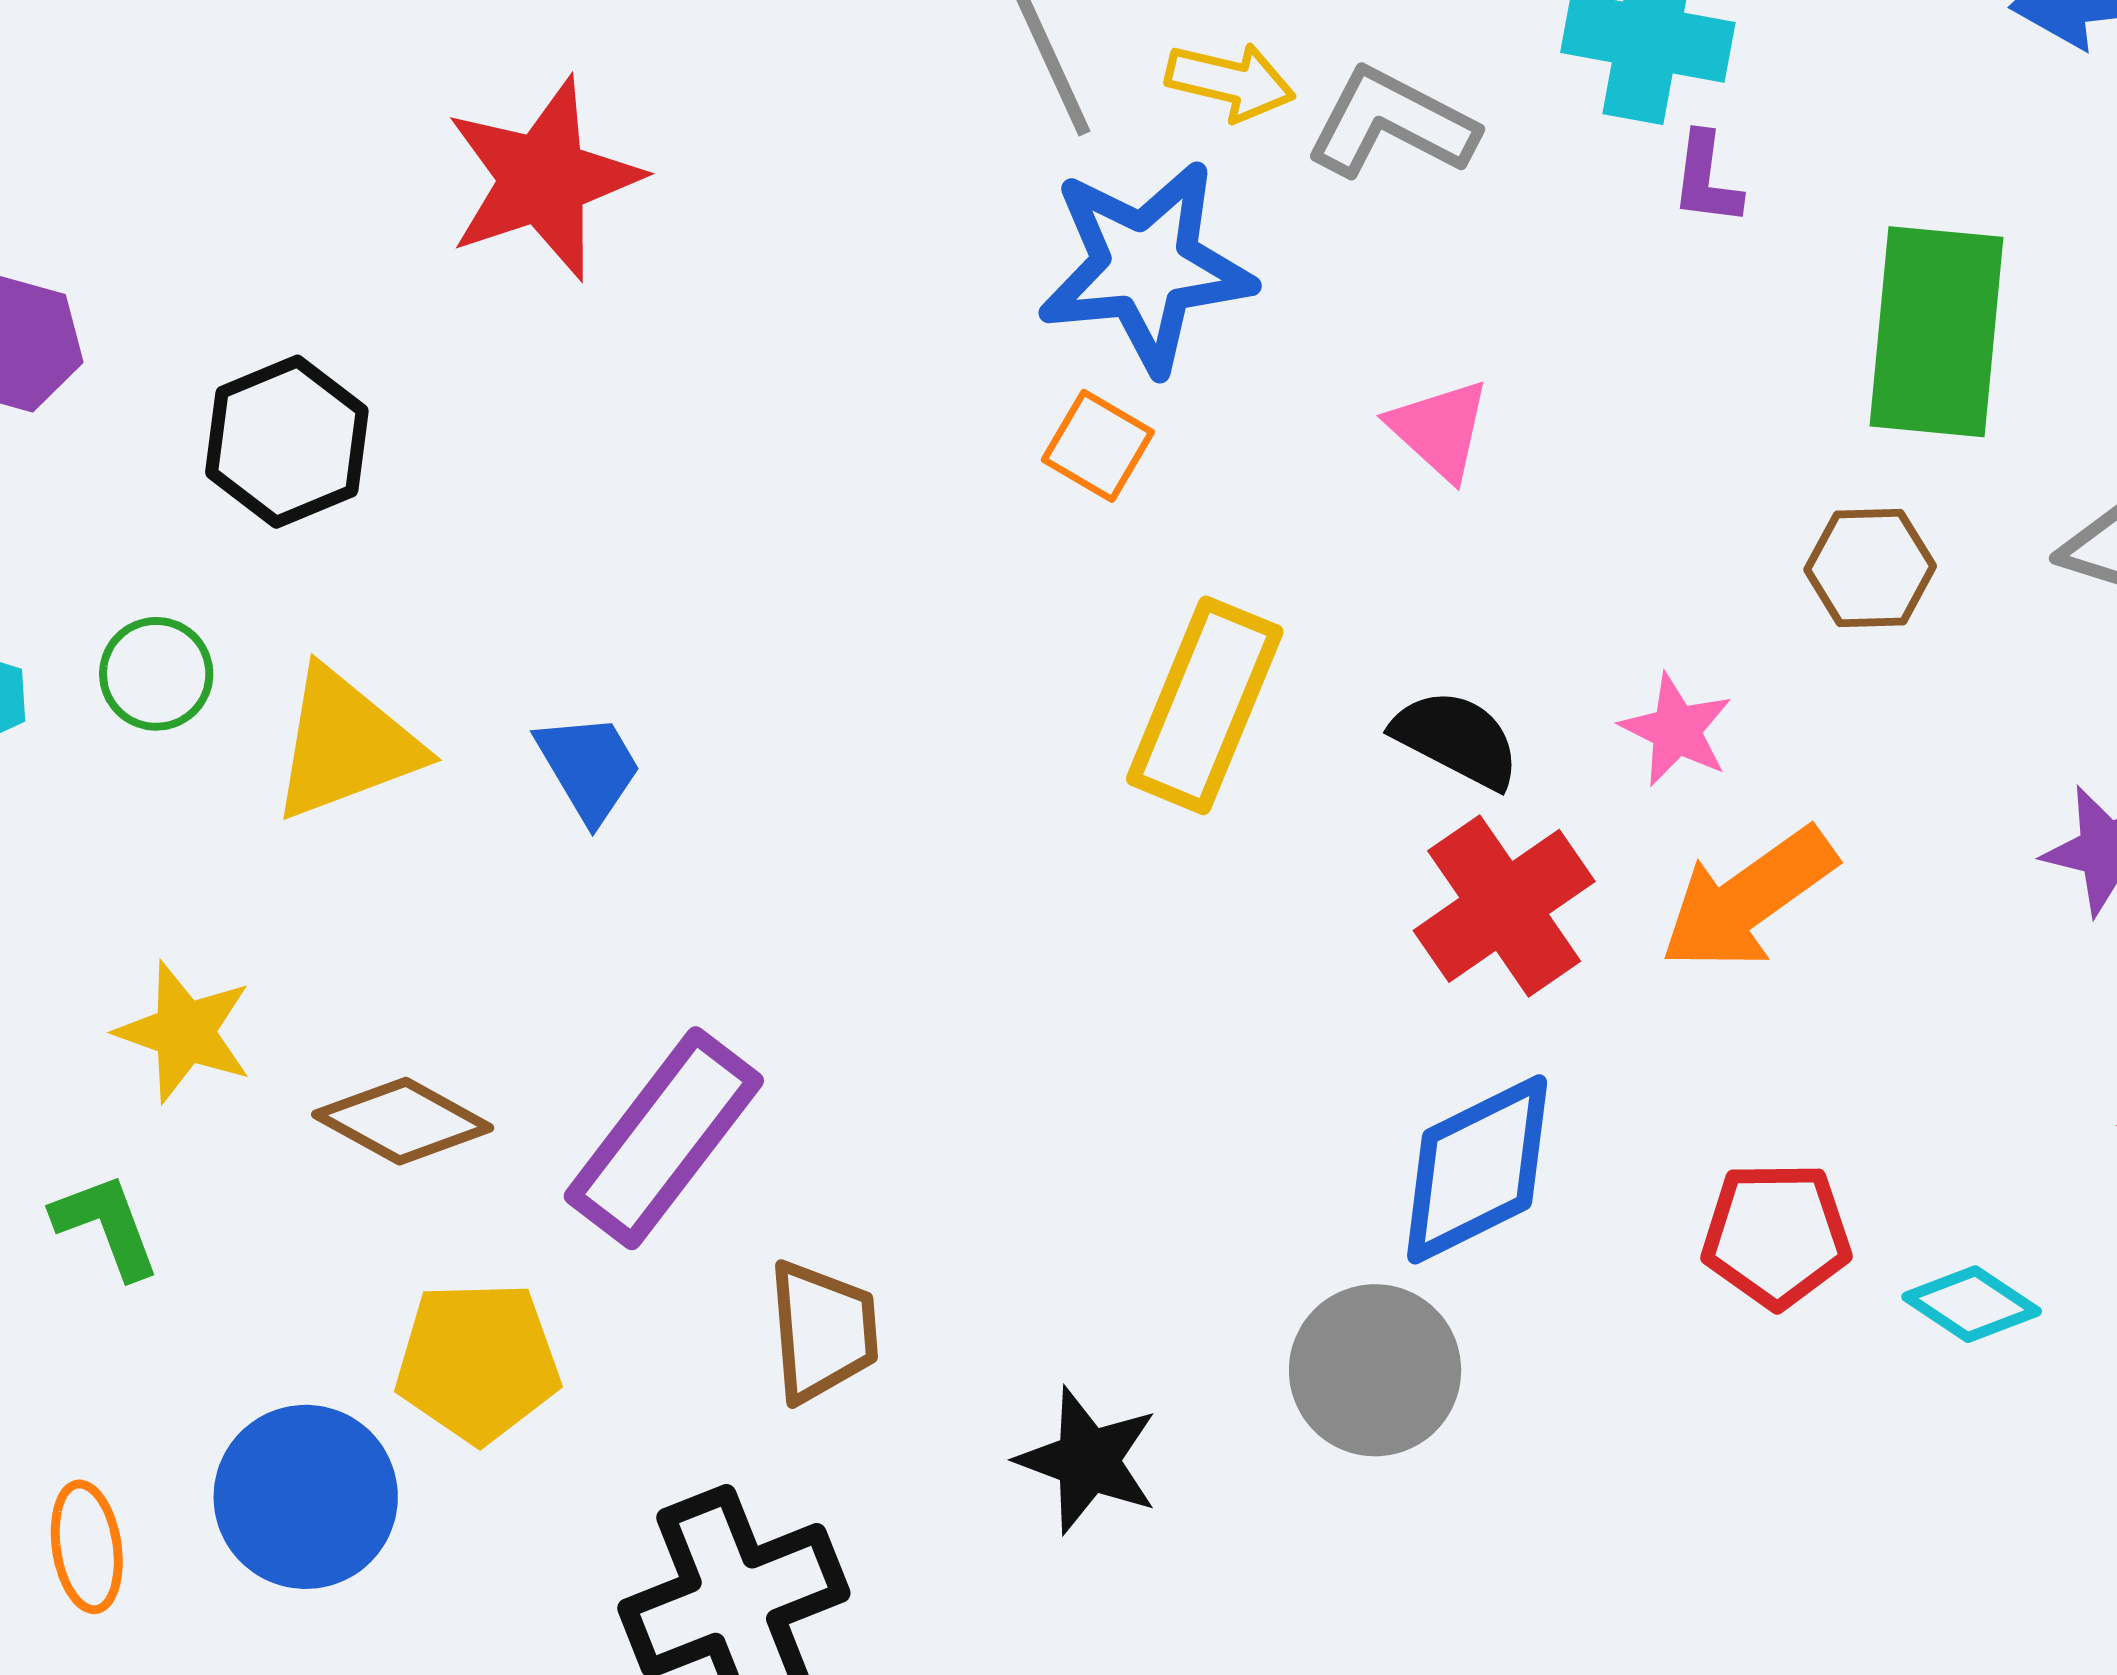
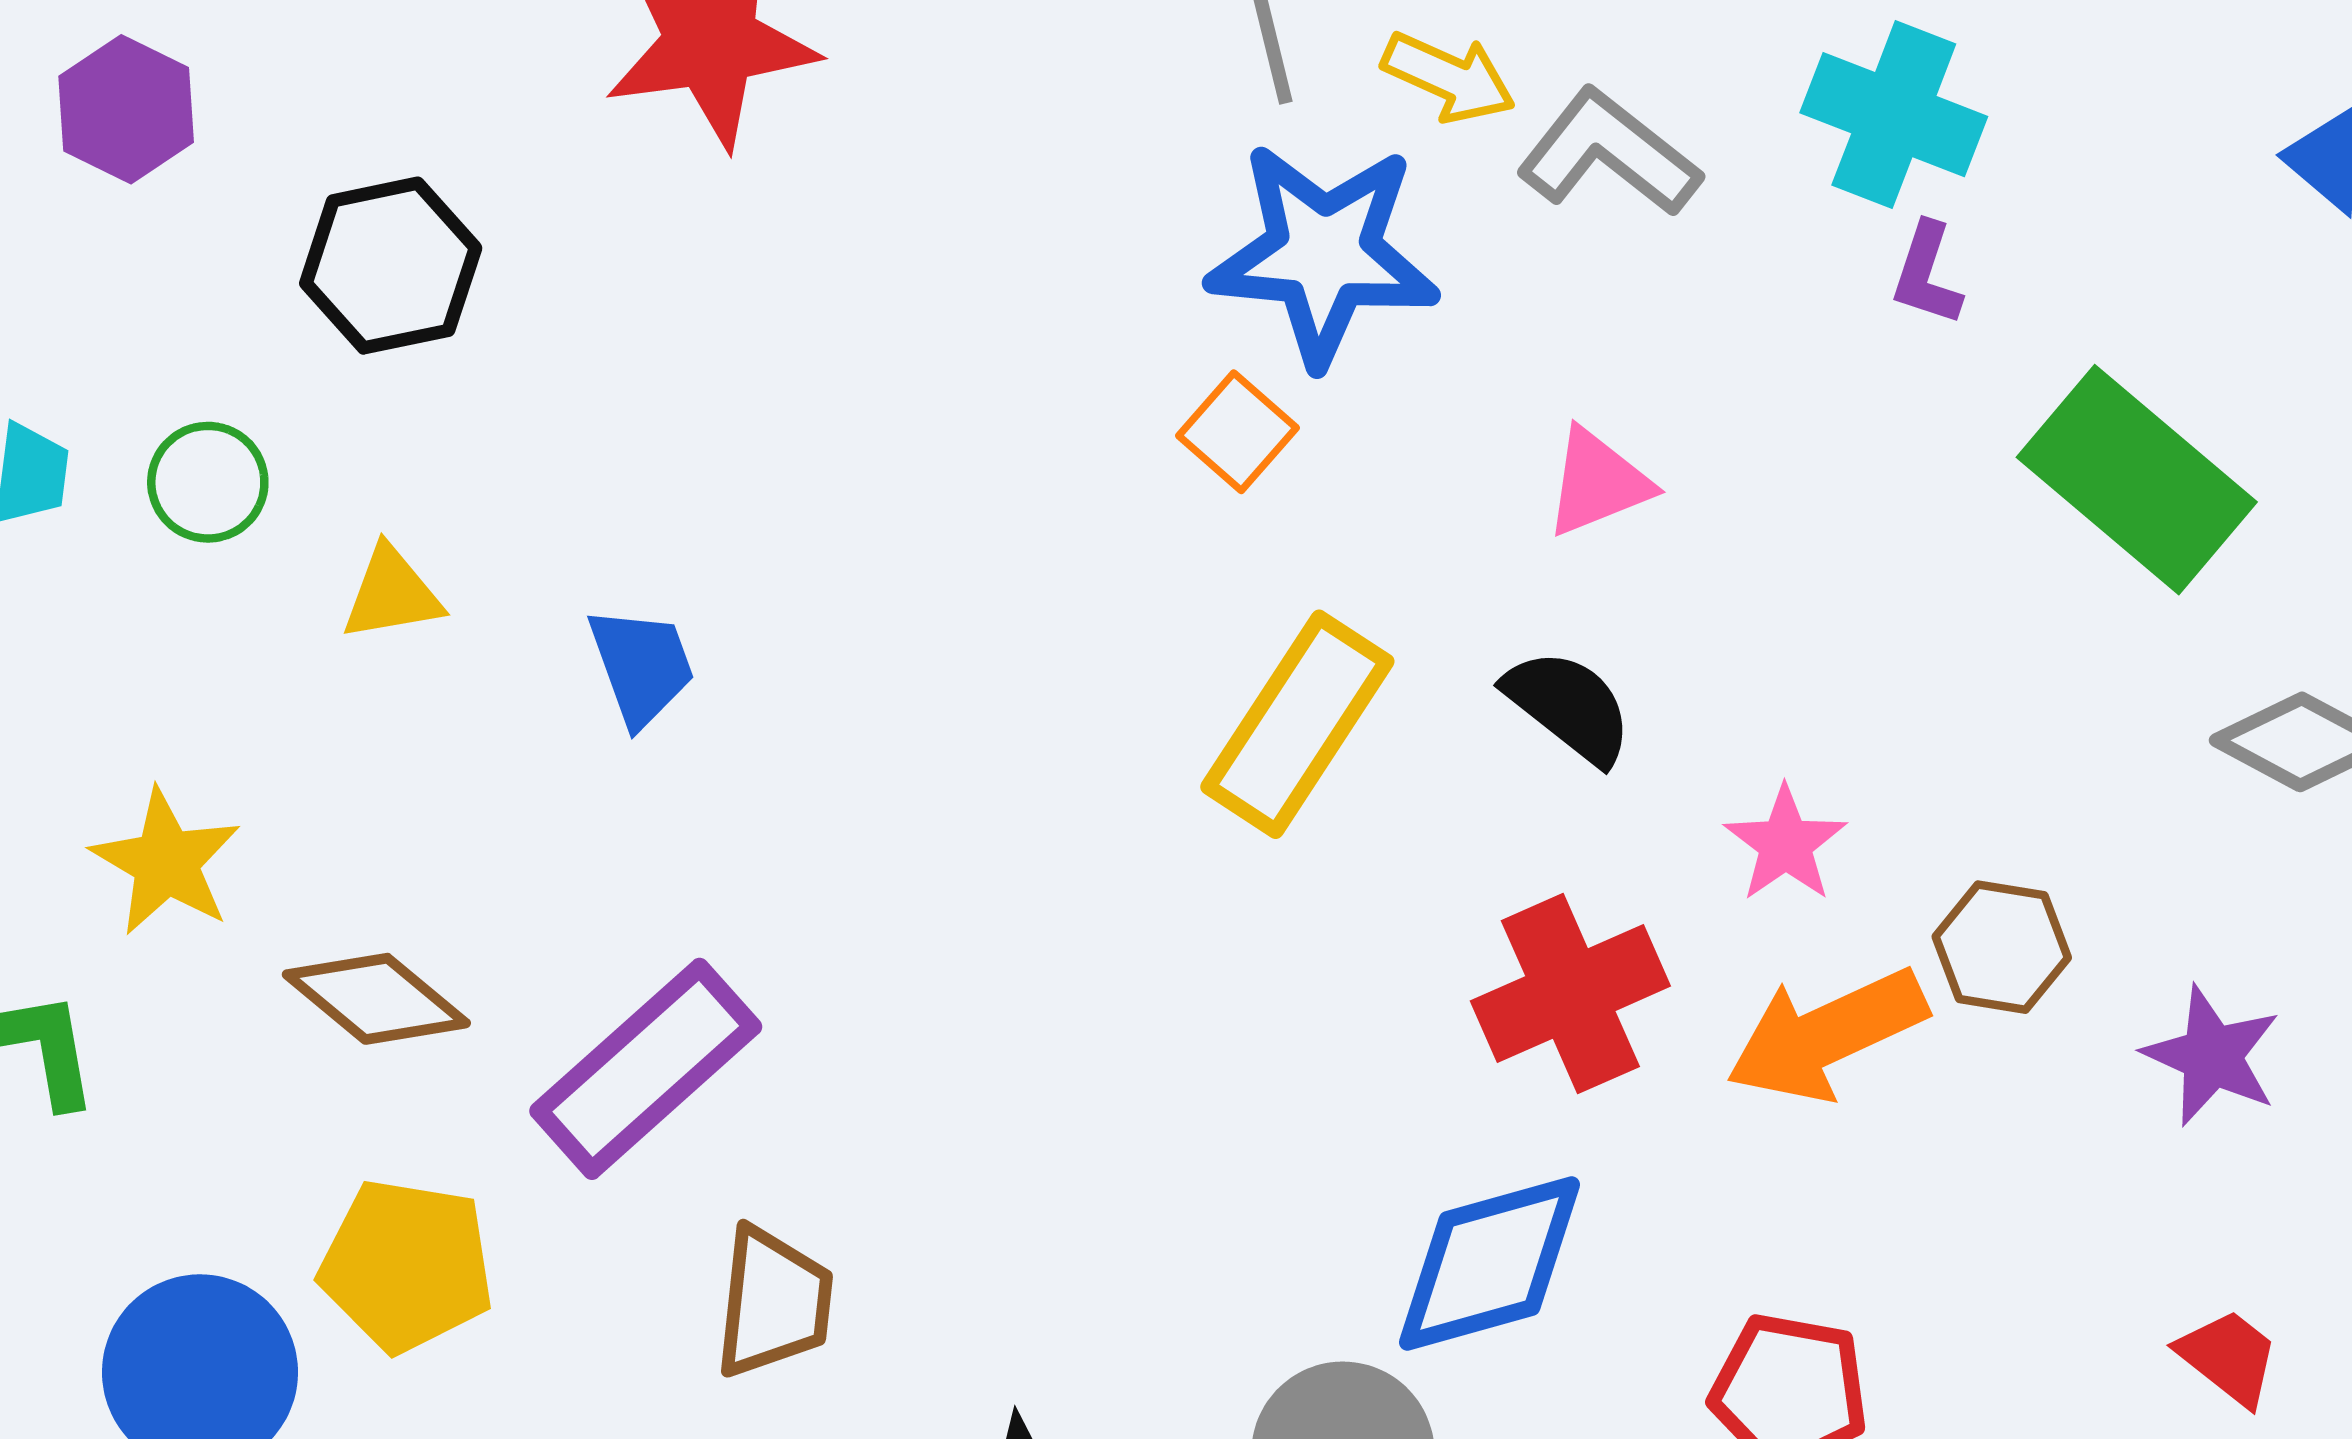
green rectangle: (1937, 332) -> (2137, 480), turned -66
pink triangle: (1439, 429) -> (1598, 483), turned 45
brown hexagon: (1870, 568) -> (2002, 947), moved
black semicircle: (1456, 739) -> (1569, 706), moved
yellow triangle: (346, 744) -> (392, 594), size x0.6

